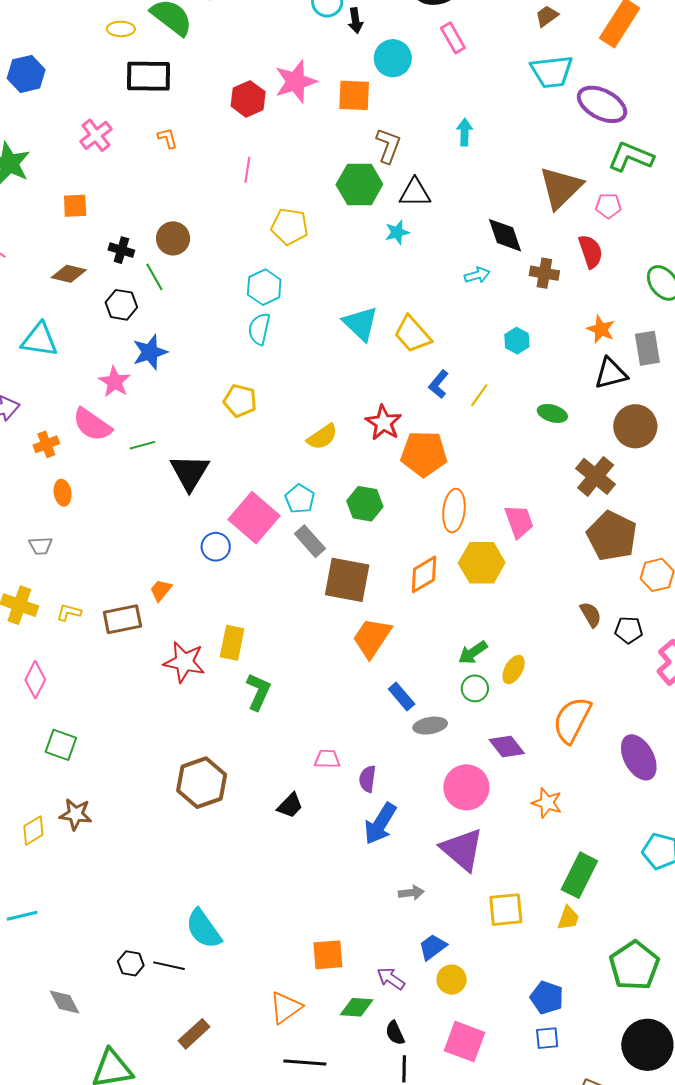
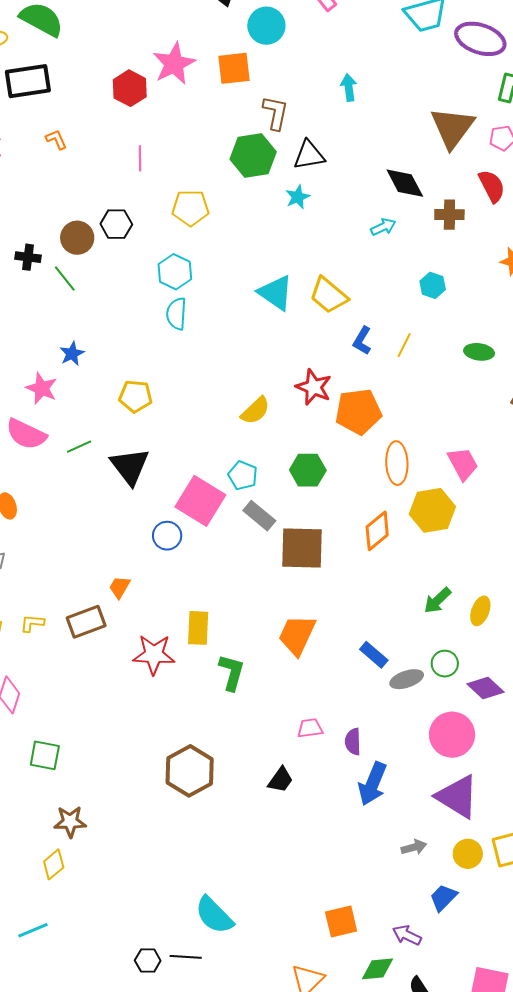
black hexagon: (121, 305) -> (116, 224), moved
blue star: (150, 352) -> (72, 354), size x0.7
yellow pentagon: (240, 401) -> (136, 396), moved
orange trapezoid: (372, 638) -> (297, 635), moved
green circle: (475, 688) -> (445, 664), moved
yellow diamond: (33, 830) -> (54, 864), moved
yellow circle: (452, 980) -> (468, 854), moved

